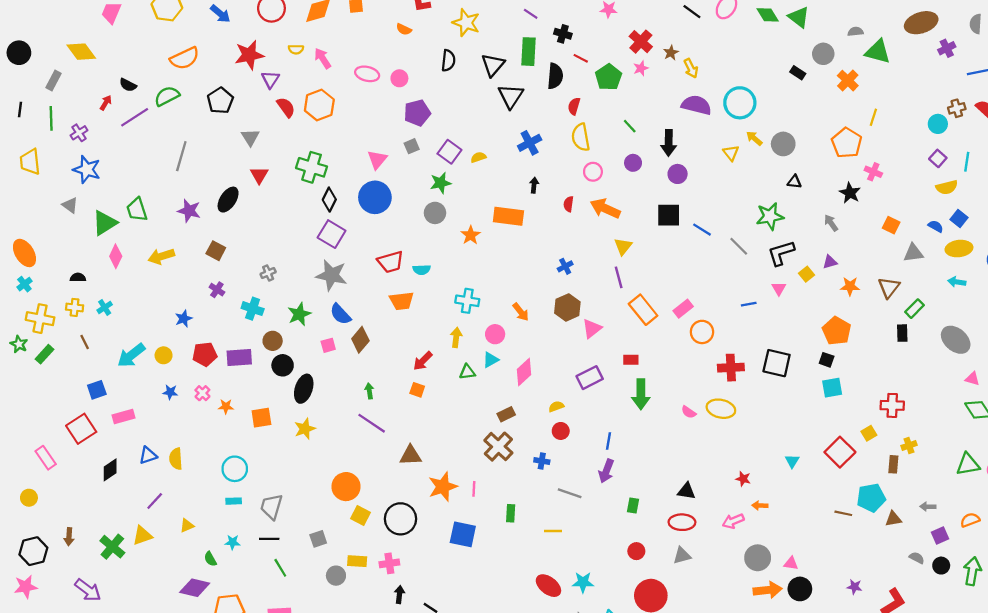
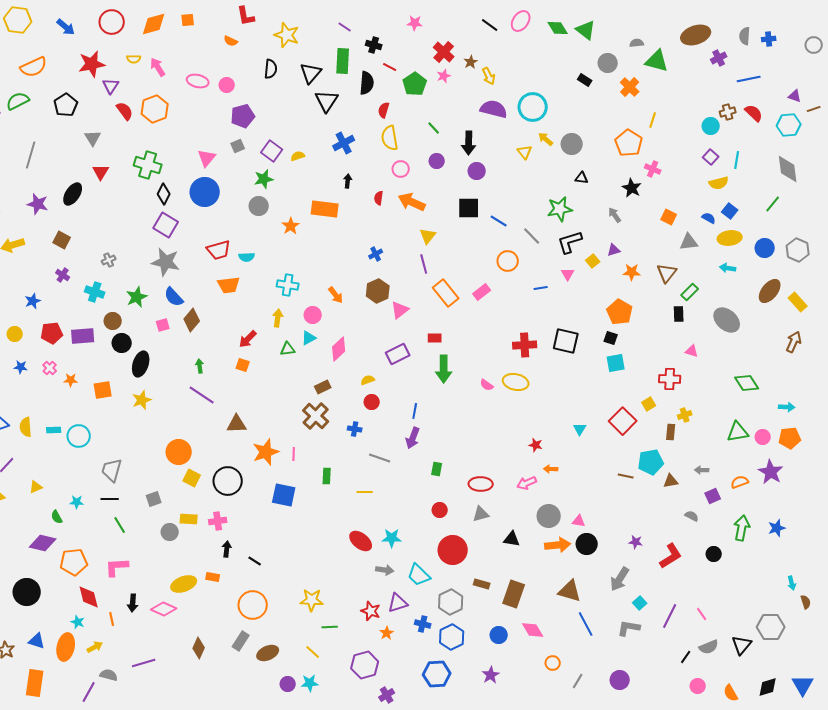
orange circle: (702, 332) -> (508, 261), moved
pink triangle: (972, 379) -> (692, 351), moved
black triangle: (686, 491) -> (512, 539), moved
cyan rectangle: (234, 501) -> (54, 430), moved
black circle: (941, 566) -> (714, 554), moved

